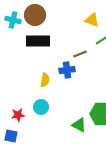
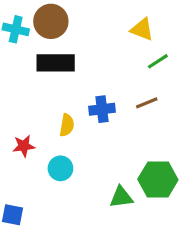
brown line: (80, 54) -> (147, 103), moved
red star: (18, 115) -> (24, 146), moved
green triangle: (79, 125) -> (121, 197), turned -35

